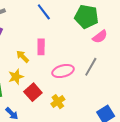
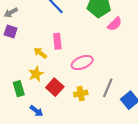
gray line: (91, 67) -> (108, 88), moved
yellow cross: (58, 102) -> (81, 93), turned 32

